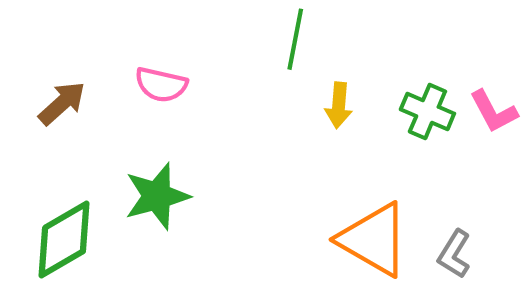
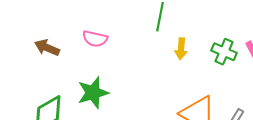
brown arrow: (62, 103) -> (47, 48), turned -115

